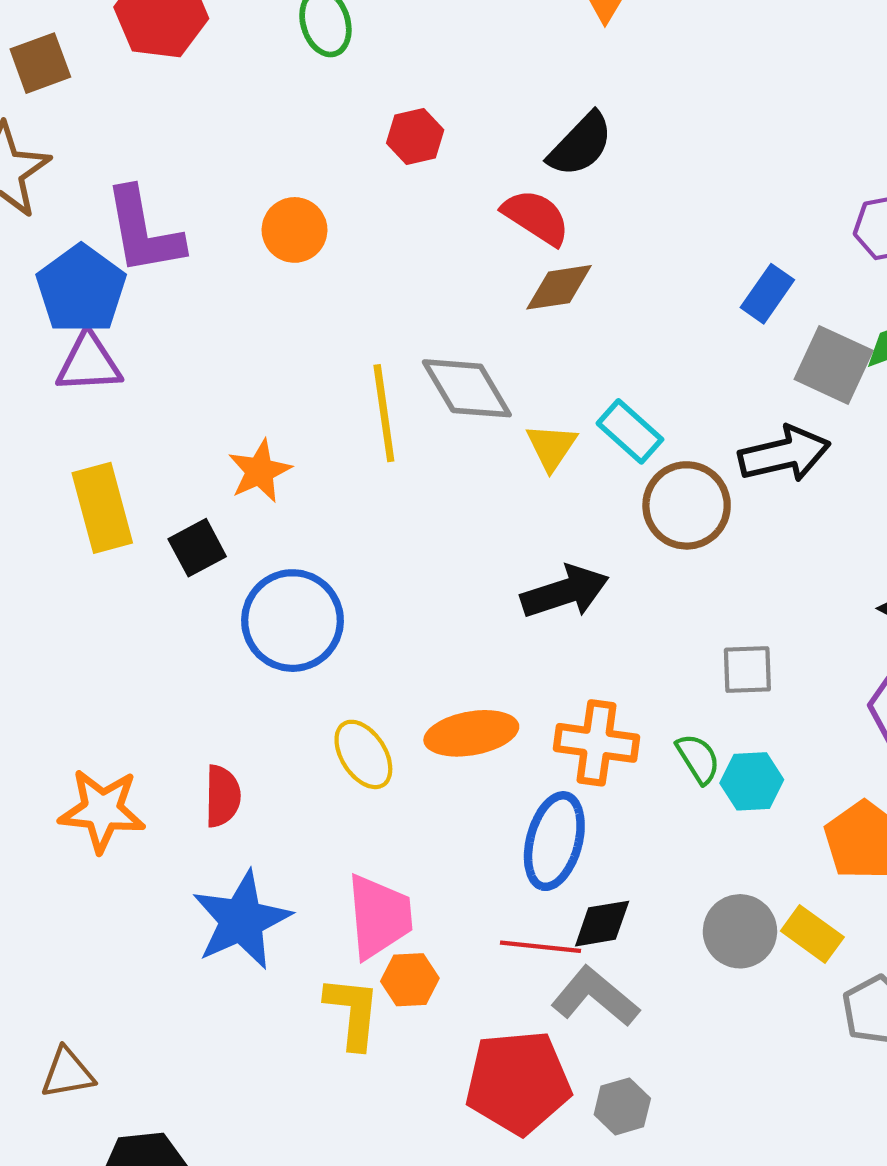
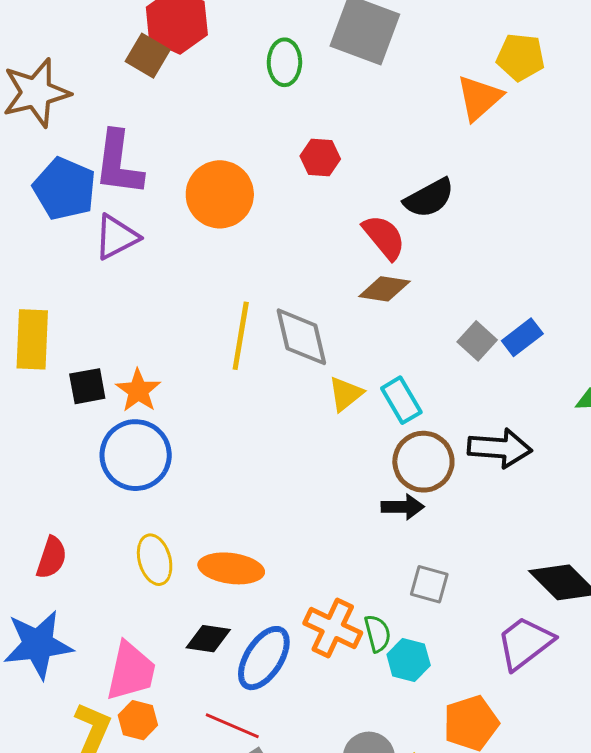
brown square: (40, 63) -> (148, 56), moved, turned 33
orange circle: (295, 230) -> (220, 194), size x1.5
blue pentagon: (81, 289) -> (65, 189), turned -30
purple triangle: (89, 363) -> (116, 237), moved, turned -42
gray square: (834, 365) -> (477, 341), moved, size x0.7
orange star: (260, 471) -> (138, 391), moved, turned -30
black arrow: (565, 592) -> (403, 507), moved, size x0.7
orange cross: (597, 743) -> (333, 628), moved
black diamond: (602, 924) -> (208, 639), moved

